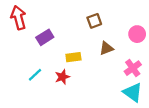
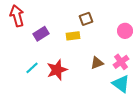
brown triangle: (106, 48) -> (97, 63), moved
yellow rectangle: (73, 57) -> (73, 36), moved
red star: (62, 77) -> (57, 70), size x1.5

